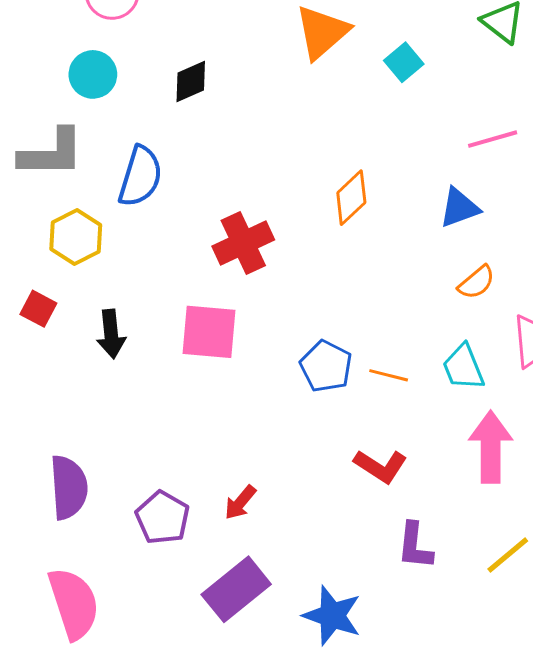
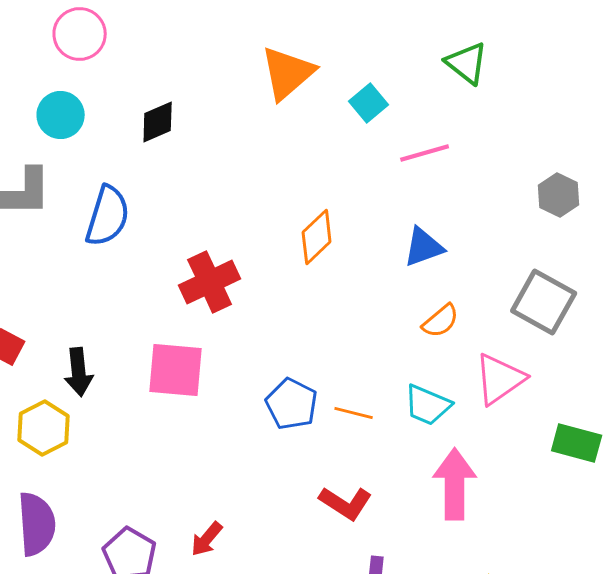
pink line: (493, 139) -> (425, 153), moved
yellow hexagon: (76, 237) -> (44, 428), moved
cyan trapezoid: (463, 367) -> (428, 405), turned -45

